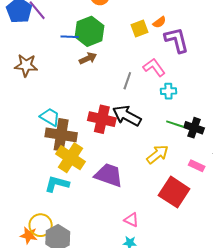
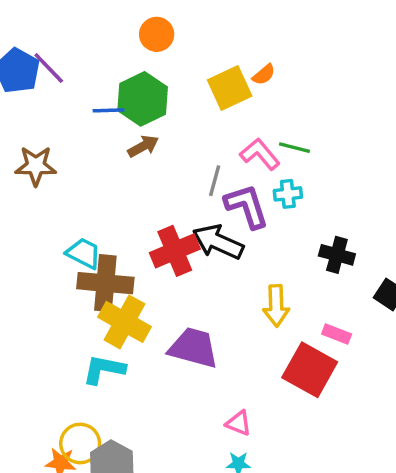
yellow square: (139, 29) -> (230, 88), size x1.4
purple L-shape: (177, 40) -> (247, 206), moved
red cross: (102, 119) -> (175, 251), turned -32
green line: (175, 124) -> (295, 148), moved
yellow arrow: (157, 154) -> (276, 306), turned 130
pink rectangle: (197, 166) -> (337, 334), moved

